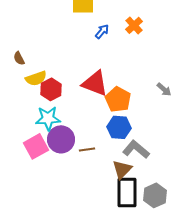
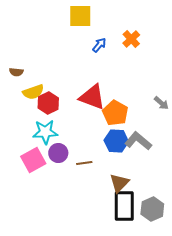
brown semicircle: (19, 58) -> (16, 72), turned -56
purple circle: (61, 139) -> (58, 153), size x0.7
gray L-shape: (136, 149) -> (138, 141), moved

